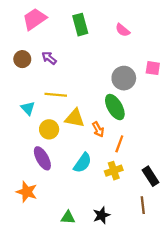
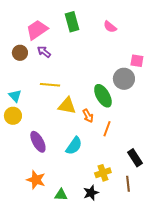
pink trapezoid: (35, 19) -> (37, 30), moved
gray circle: (124, 78) -> (124, 79), moved
cyan triangle: (28, 108) -> (15, 96), moved
yellow circle: (49, 129) -> (13, 116), moved
yellow cross: (114, 171) -> (103, 173), moved
orange star: (27, 192) -> (36, 180), moved

